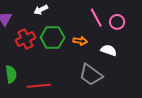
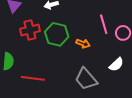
white semicircle: (109, 50) -> (116, 65), moved, turned 105

